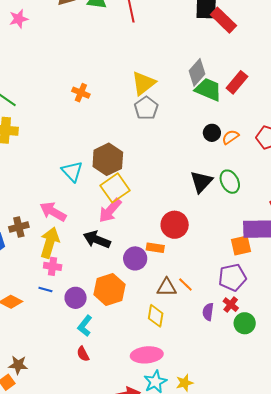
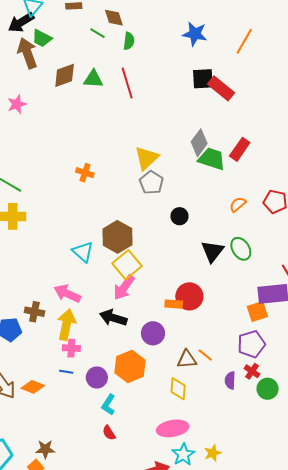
black circle: (212, 133) -> (179, 216), moved
brown cross: (19, 227) -> (34, 312), turned 30
orange rectangle: (155, 248) -> (174, 304), moved

